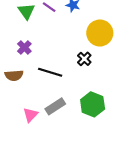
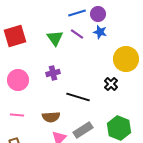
purple cross: (24, 47) -> (53, 73), turned 32
brown semicircle: (14, 75) -> (51, 117), moved

